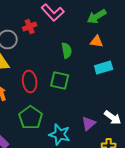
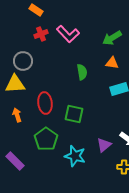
red cross: (30, 26) -> (41, 34), moved
green square: (60, 80) -> (74, 114), moved

